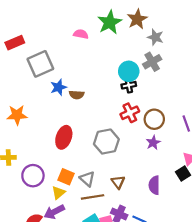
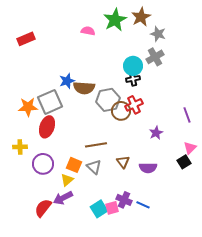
gray square: (40, 64) -> (50, 102), moved
brown semicircle: (77, 95) -> (84, 88), size x1.5
brown circle: (154, 119) -> (121, 111), moved
red ellipse: (64, 137) -> (47, 127), moved
gray hexagon: (106, 142) -> (108, 100), moved
brown triangle: (118, 182) -> (123, 162), moved
purple semicircle: (154, 185) -> (148, 168), moved, turned -90
brown line: (93, 197) -> (96, 145), moved

